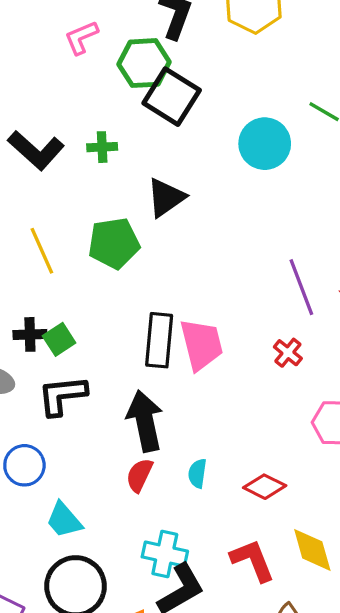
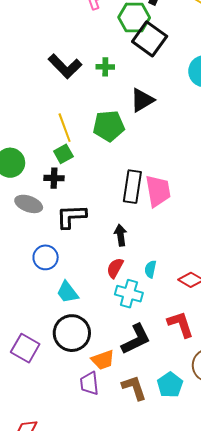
green square: (59, 339) -> (63, 154), moved
black arrow: (145, 421) -> (121, 235), size x0.6
cyan cross: (165, 554) -> (129, 294), moved

